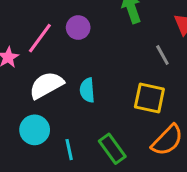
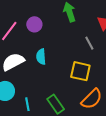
cyan semicircle: (87, 90) -> (41, 57), moved

